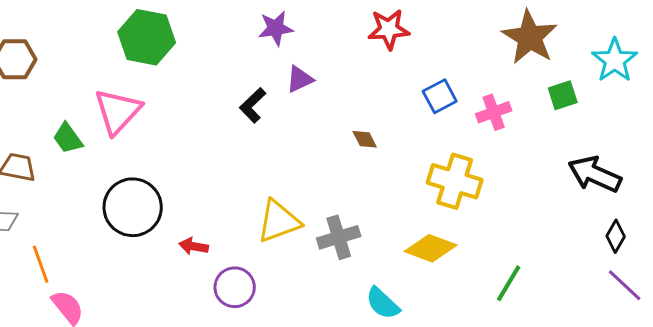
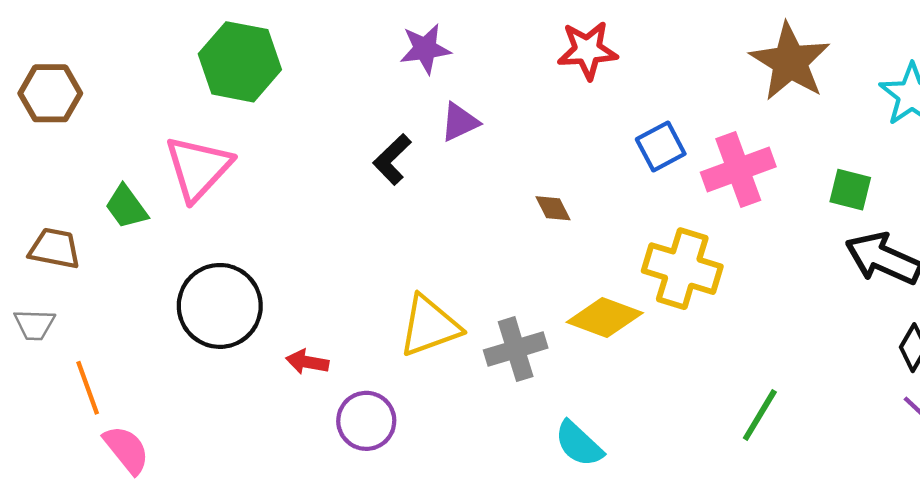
green square: (563, 95) -> (850, 190), moved, turned 32
pink cross: (494, 112) -> (738, 169), size x1.4
yellow diamond: (431, 248) -> (605, 317), moved

